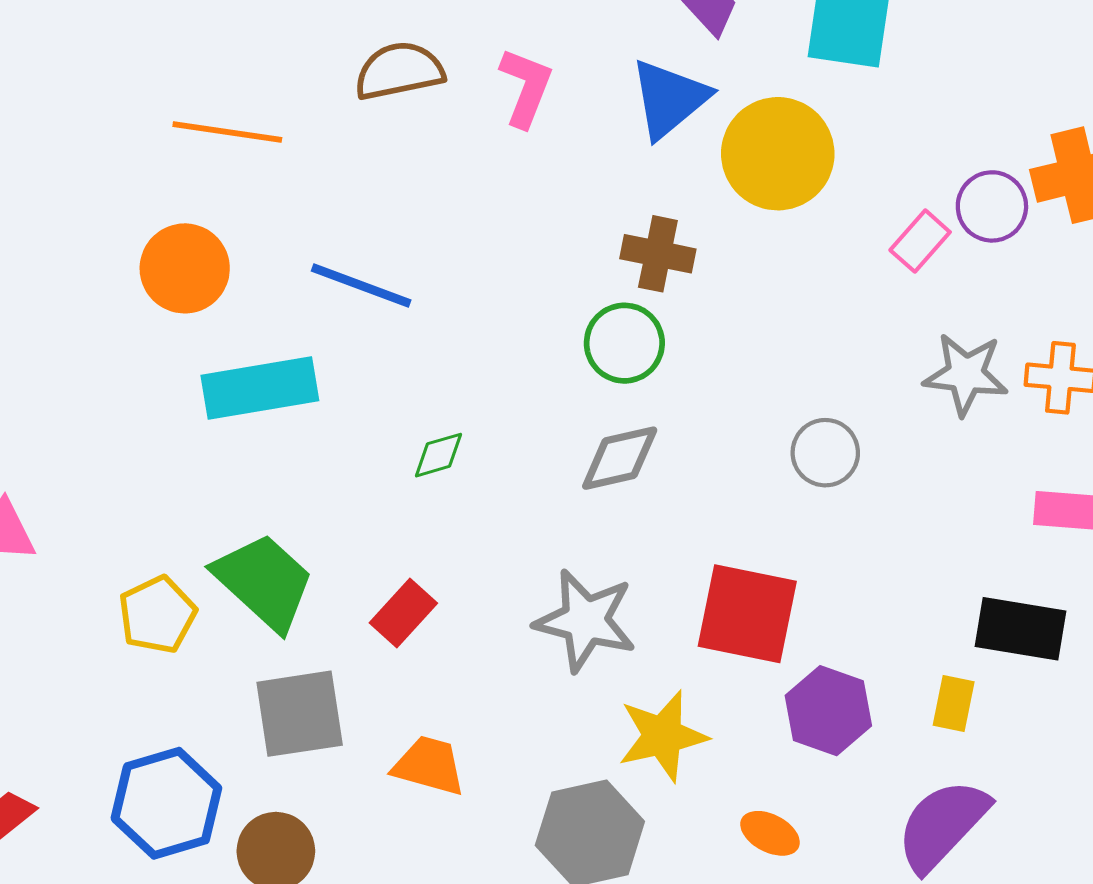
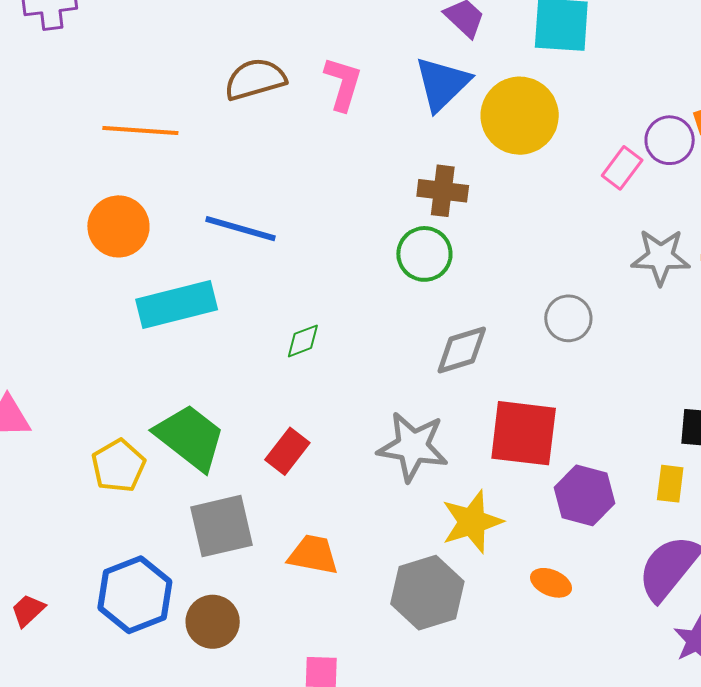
gray diamond: (620, 458) -> (462, 350), moved

